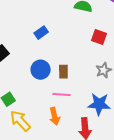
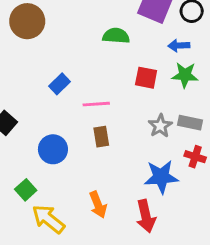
blue circle: (41, 70) -> (53, 149), moved
pink line: (61, 95) -> (96, 104), moved

